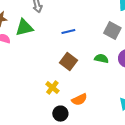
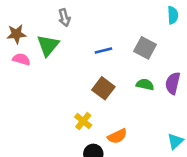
green triangle: (24, 28) -> (48, 45), turned -36
gray square: (112, 31) -> (145, 48), moved

